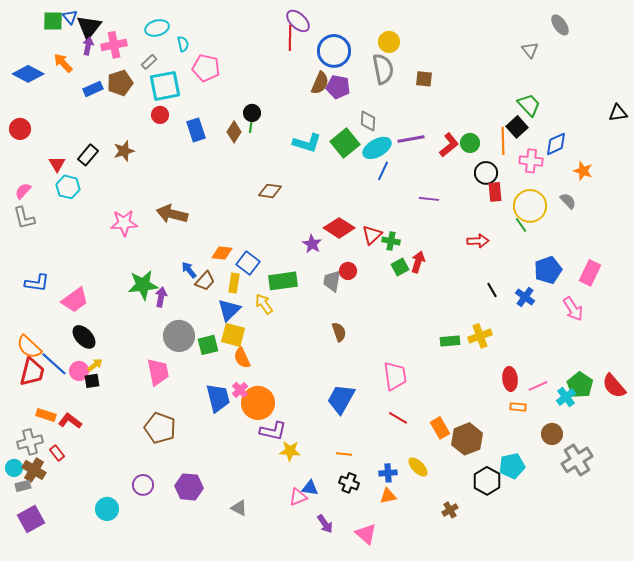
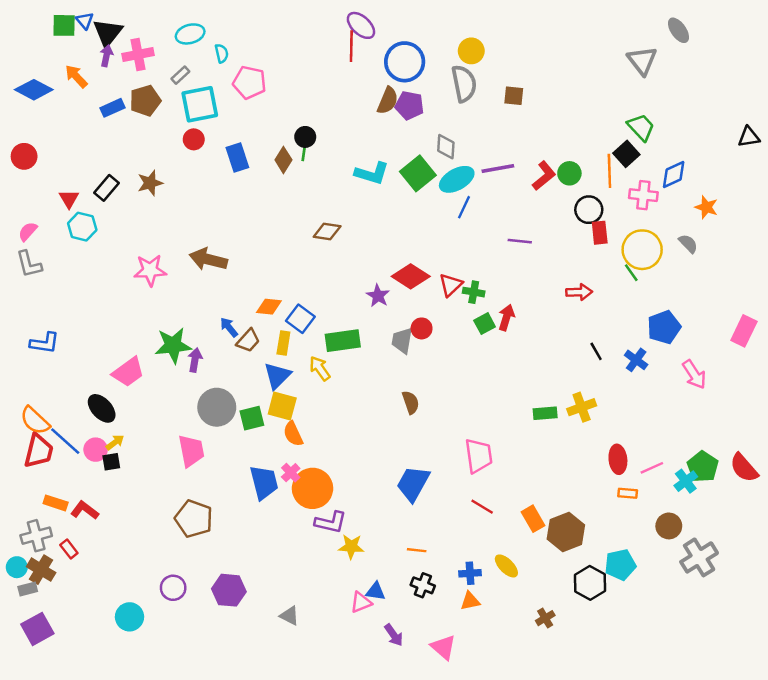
gray triangle: (530, 50) -> (642, 61), size x1.5
pink rectangle: (590, 273) -> (744, 331), moved
pink trapezoid: (75, 300) -> (128, 372), moved

